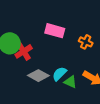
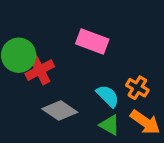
orange cross: (86, 42) -> (137, 88), moved
cyan semicircle: (59, 74) -> (108, 96), moved, turned 84

